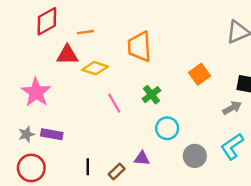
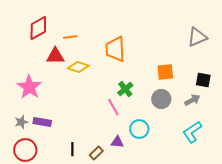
orange square: (200, 74) -> (165, 72), turned 30
pink line: (114, 103) -> (113, 107), moved
cyan circle: (167, 128) -> (139, 129), moved
gray circle: (195, 156) -> (161, 99), moved

